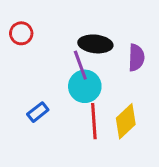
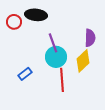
black ellipse: (95, 44) -> (36, 15), moved
yellow diamond: (126, 121) -> (83, 61), moved

